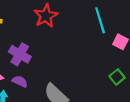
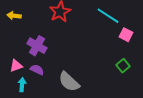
cyan line: (100, 20) -> (108, 16), turned -40

